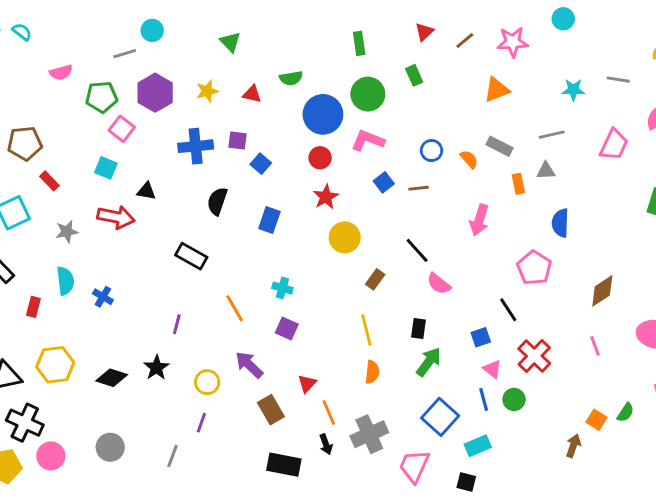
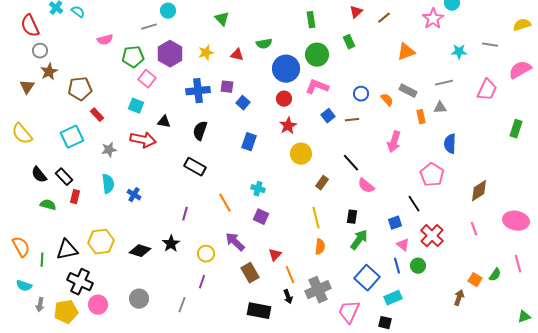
pink star: (513, 42) -> (433, 19), moved, turned -30
black semicircle: (217, 201) -> (200, 131), moved
red rectangle: (33, 307) -> (75, 197), moved

